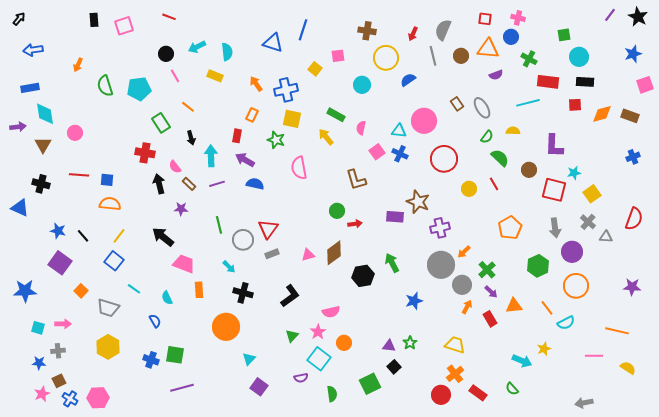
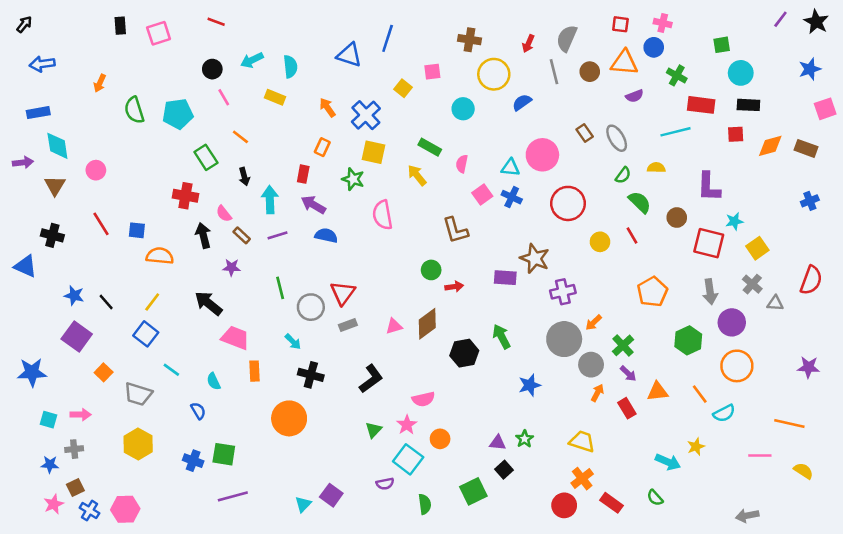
blue cross: (286, 90) -> (366, 115), turned -30
red line: (79, 175) -> (101, 224), turned 54
orange semicircle: (110, 204) -> (160, 256), moved
cyan triangle: (249, 359) -> (303, 504), moved

